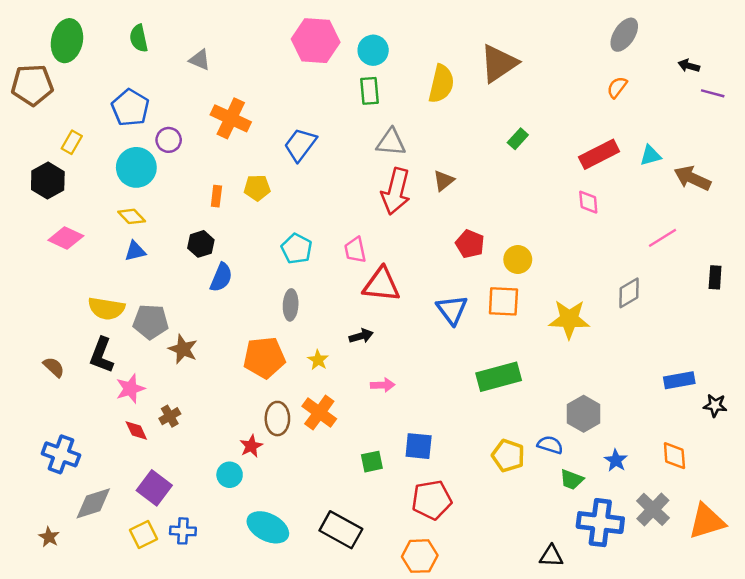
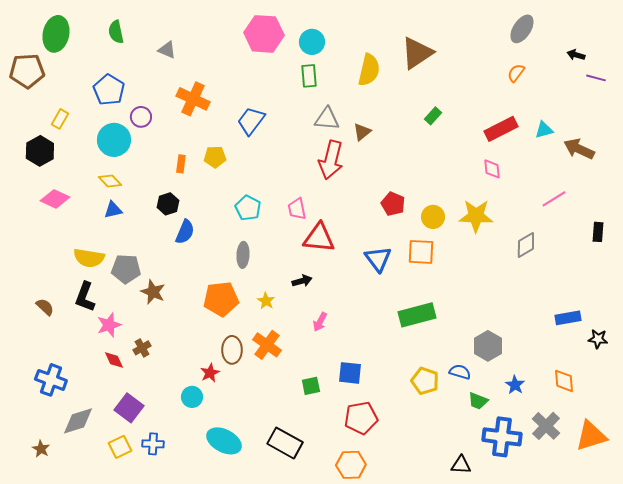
brown triangle: (444, 181) -> (362, 132), moved
yellow star: (569, 319) -> (476, 216), moved
pink arrow: (383, 385) -> (320, 322), turned 120

